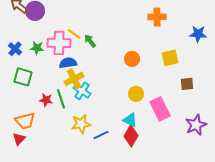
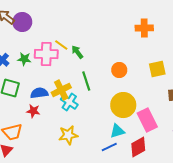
blue semicircle: (68, 63) -> (39, 93), moved
yellow circle: (136, 94) -> (123, 105), size x1.6
green line: (61, 99) -> (86, 81), moved
cyan triangle: (130, 120) -> (117, 131), turned -42
blue line: (101, 135) -> (109, 147), moved
red diamond: (131, 136) -> (138, 147), moved, turned 30

